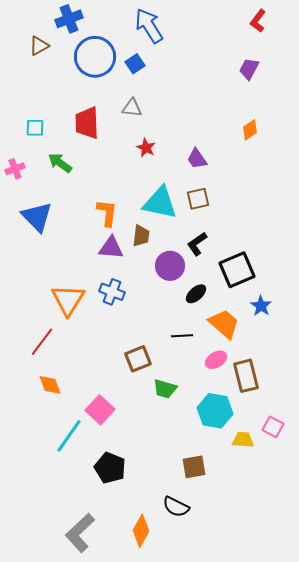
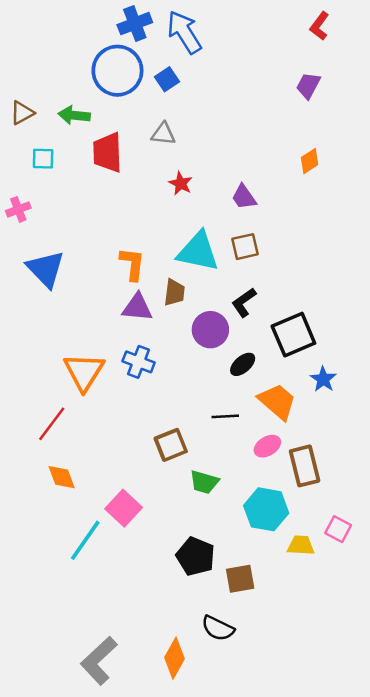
blue cross: (69, 19) -> (135, 24), moved
brown triangle: (39, 46) -> (22, 113), moved
green arrow: (60, 163) -> (74, 115), moved, turned -30
black pentagon: (110, 468) -> (196, 556), moved

